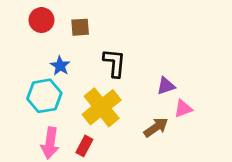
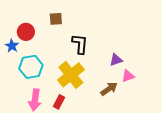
red circle: (41, 20) -> (26, 32), moved
blue star: (60, 66) -> (12, 46), moved

